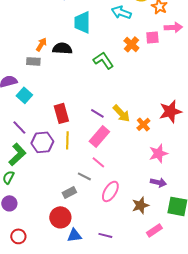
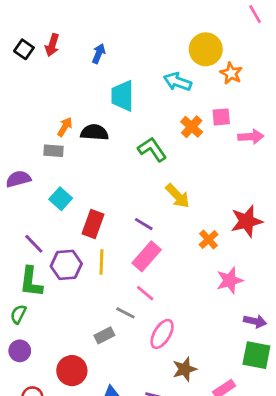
pink arrow: (173, 27) -> (251, 137), moved
cyan square: (24, 95) -> (61, 199), moved
red rectangle: (61, 113) -> (93, 224), turned 36
yellow arrow: (121, 113) -> (178, 196), moved
green L-shape: (17, 154) -> (31, 282), turned 140
purple arrow: (158, 182) -> (255, 321), moved
brown star: (140, 205) -> (185, 369), moved
red circle: (60, 217) -> (72, 371), moved

